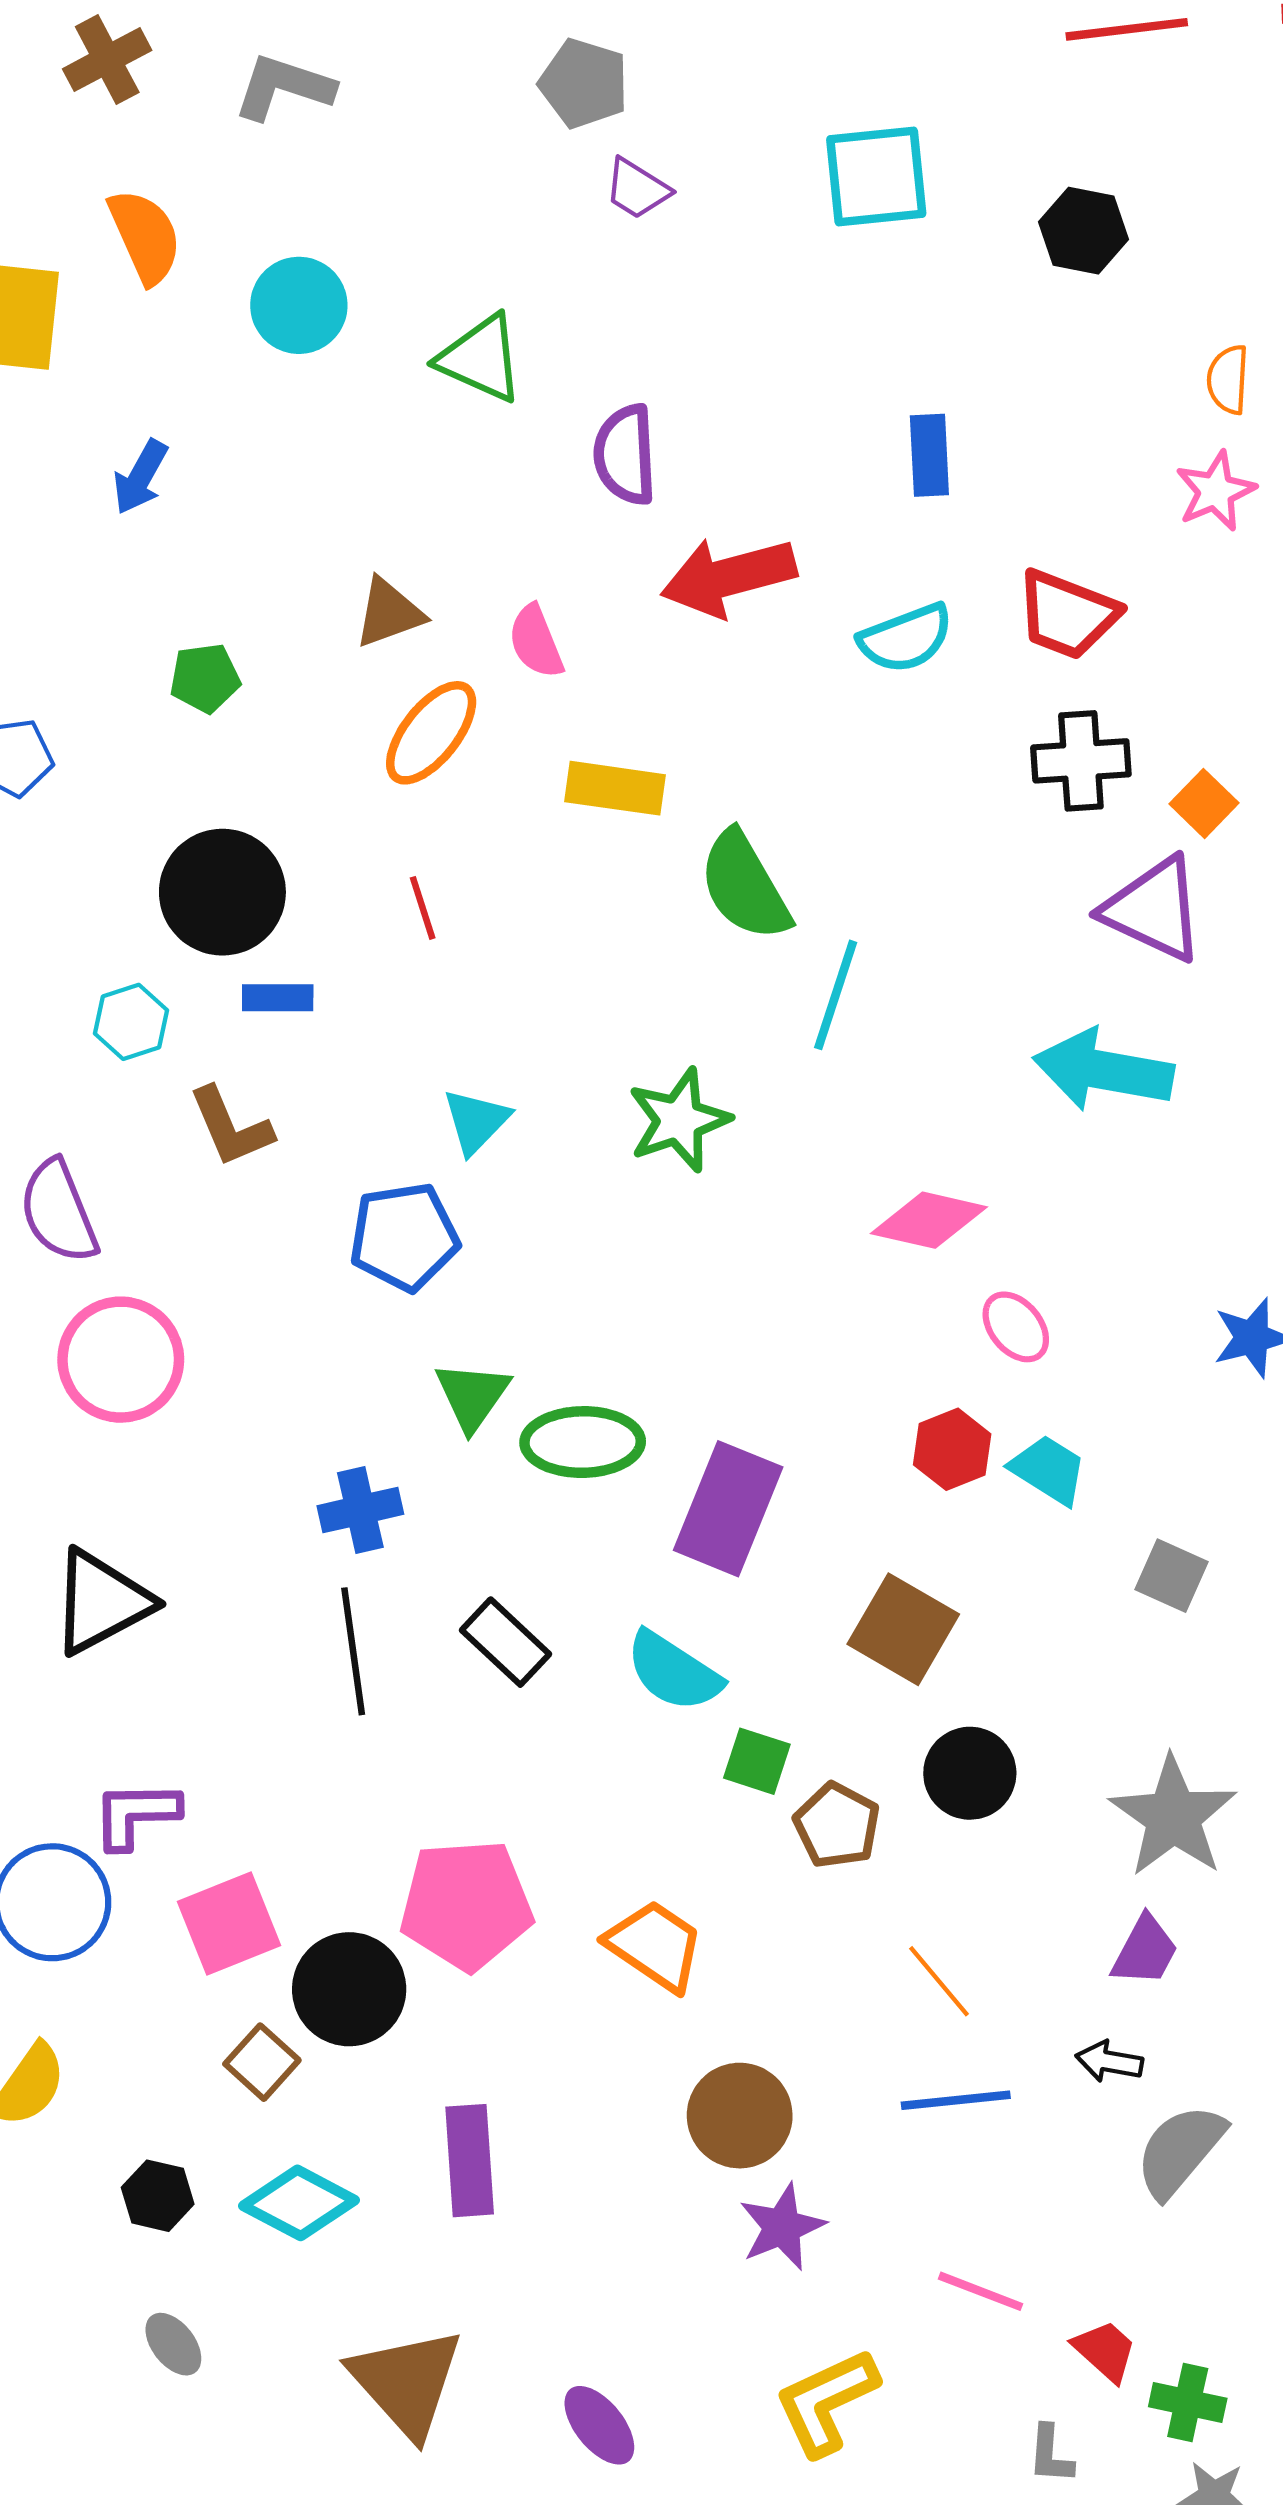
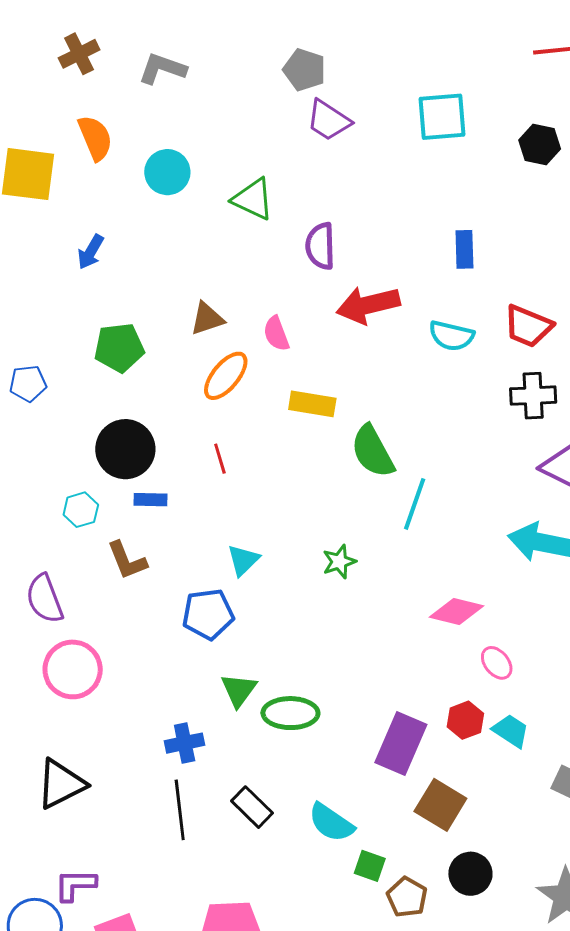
purple trapezoid: (637, 189) -> (329, 120), size x1.4
cyan semicircle: (906, 638) -> (451, 336), turned 33
green pentagon: (205, 678) -> (119, 348), size x1.5
green star: (679, 1120) -> (339, 562), size x0.7
purple rectangle: (728, 1509) -> (401, 744), moved

